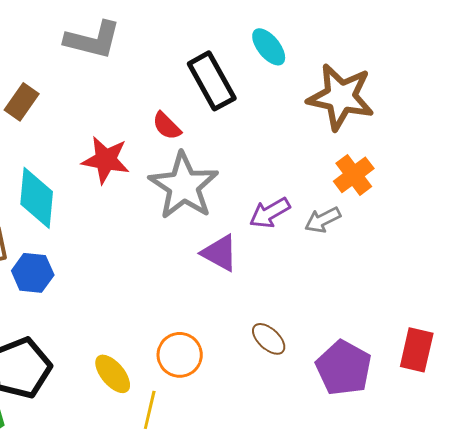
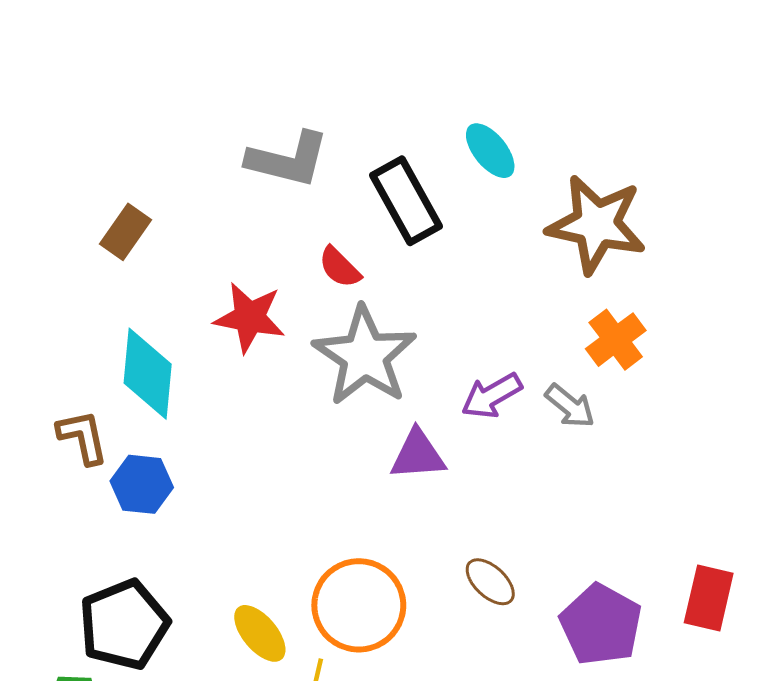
gray L-shape: (93, 40) -> (288, 159), moved
gray arrow: (323, 220) -> (570, 406), turned -114
purple triangle: (220, 253) -> (418, 455), turned -33
orange circle: (180, 355) -> (359, 605), size x1.4

